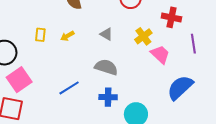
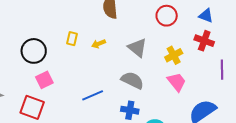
gray triangle: (106, 34) -> (137, 48), size x1.5
pink trapezoid: (160, 54) -> (177, 82), moved
pink square: (19, 80) -> (44, 80), size x0.7

